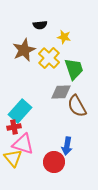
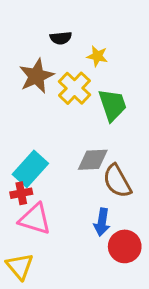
gray diamond: (61, 92) -> (93, 160), moved
brown semicircle: (77, 106) -> (117, 181), moved
yellow triangle: (13, 158) -> (20, 266), moved
red circle: (54, 162) -> (125, 246), moved

